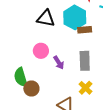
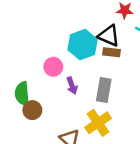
cyan hexagon: (75, 17) -> (83, 45), moved
black triangle: (46, 18) -> (109, 36), moved
yellow cross: (86, 88) -> (98, 123), size x1.5

